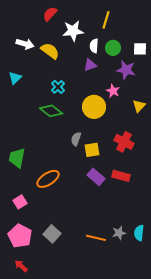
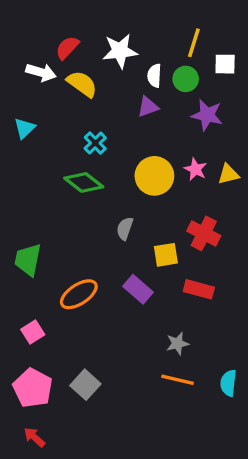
red semicircle: (50, 14) -> (67, 48), moved
yellow line: (106, 20) -> (194, 43), moved
white square: (140, 49) -> (225, 64), moved
pink star: (113, 91) -> (196, 169), moved
yellow triangle: (139, 106) -> (228, 174), turned 32
yellow square: (92, 150) -> (166, 255), moved
purple rectangle: (96, 177) -> (138, 289), moved
gray star: (119, 233) -> (177, 344), moved
orange line: (96, 238) -> (177, 380), moved

